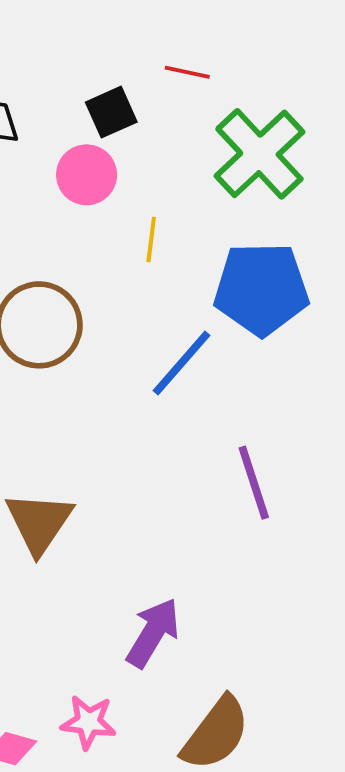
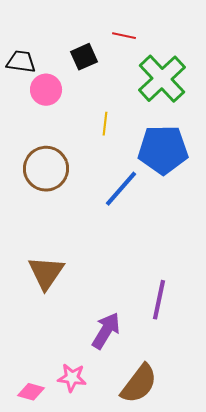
pink circle: (87, 175) -> (46, 90), moved
purple line: (254, 483) -> (159, 300), moved, turned 30

